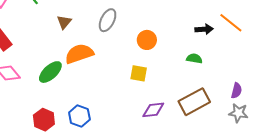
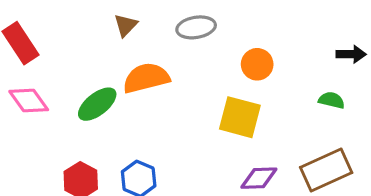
gray ellipse: (108, 20) -> (196, 27), turned 50
yellow square: (139, 73) -> (240, 117), size x1.5

